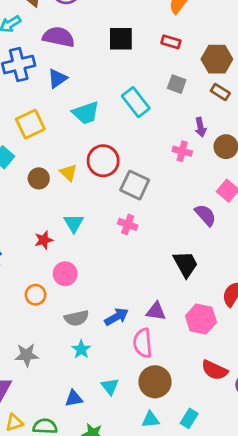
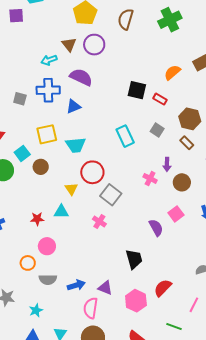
black square: (121, 39) -> (137, 90), moved
cyan trapezoid: (86, 113) -> (76, 145), moved
yellow triangle: (68, 173) -> (71, 189), moved
brown circle: (39, 178) -> (41, 167), moved
cyan triangle: (74, 223) -> (61, 212), turned 49
orange circle: (36, 295) -> (28, 263), moved
cyan star: (81, 349) -> (36, 310), moved

